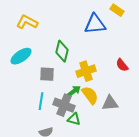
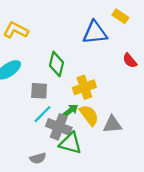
red semicircle: (122, 65) -> (130, 61), moved
cyan line: (41, 101) -> (43, 114), moved, turned 36
green triangle: (74, 119) -> (70, 143), size x1.5

